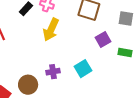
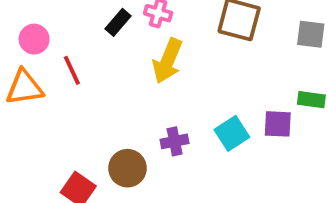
purple square: (103, 40) -> (278, 124), moved, turned 35

